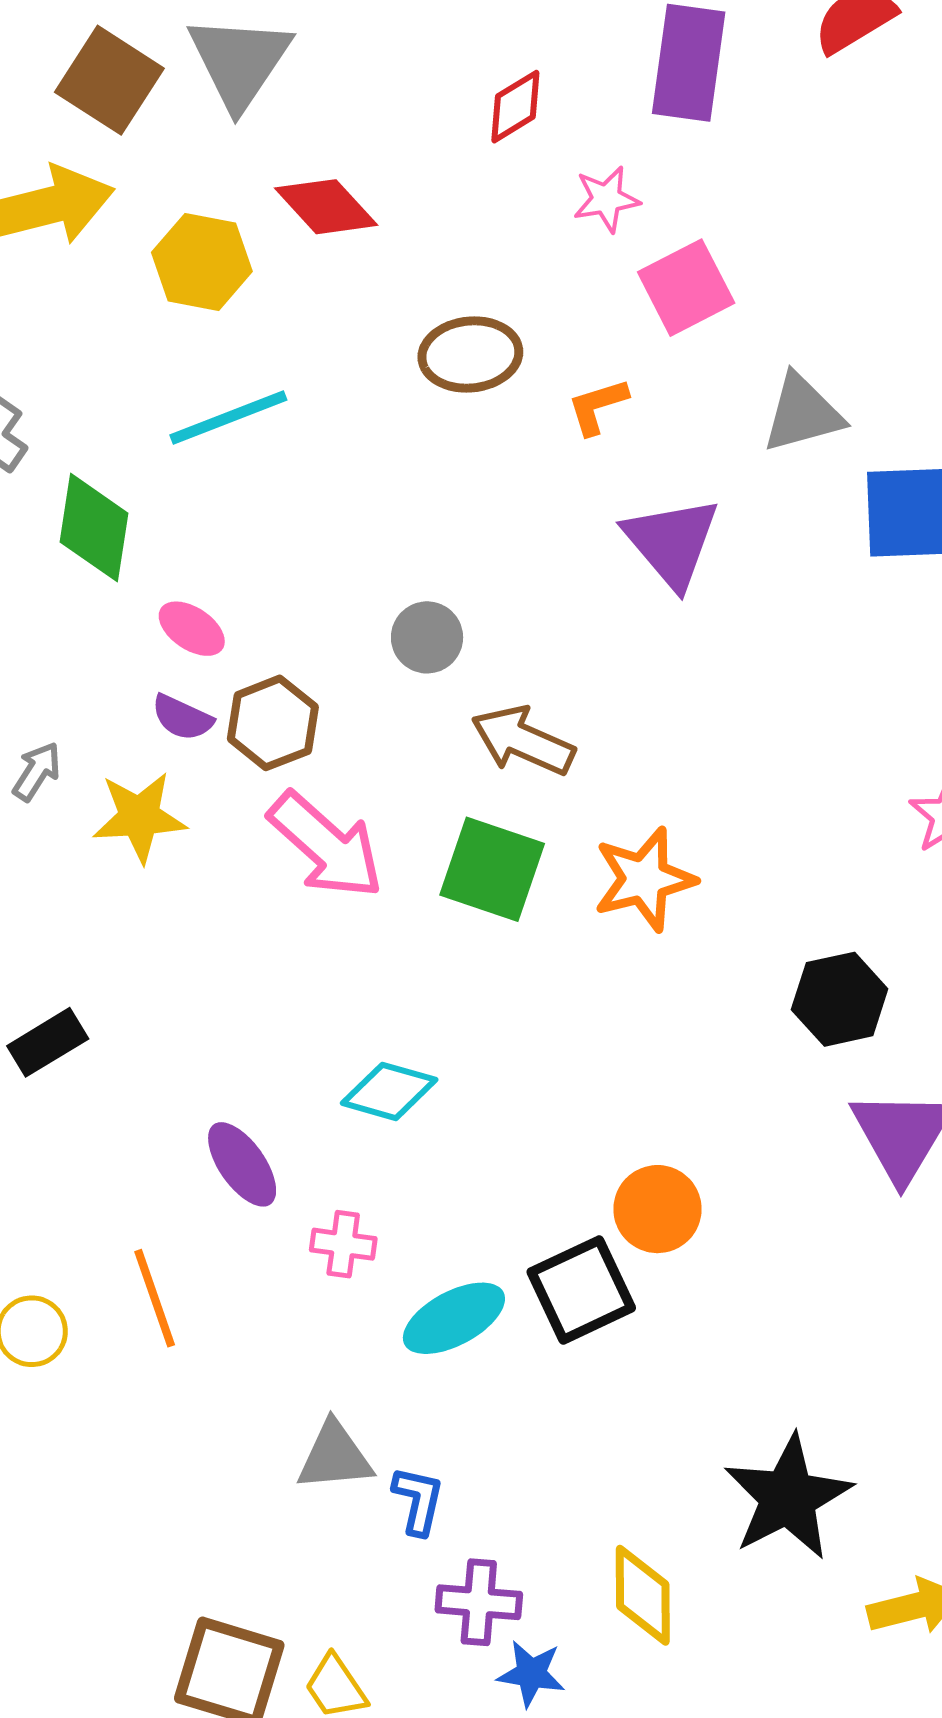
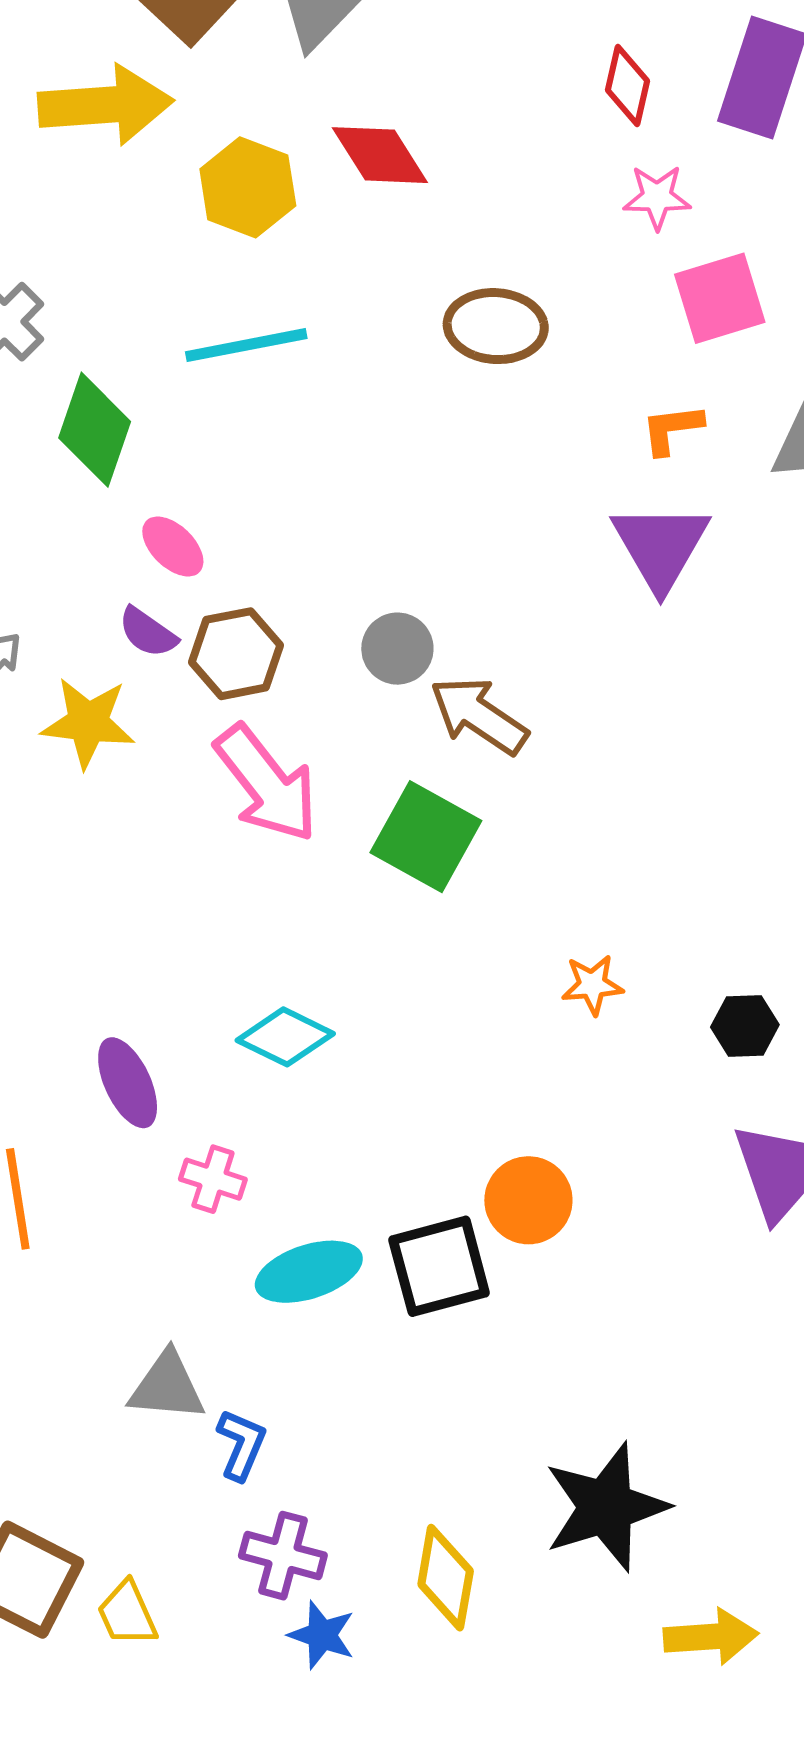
red diamond: (515, 107) -> (628, 86), moved, turned -56
orange L-shape: (598, 406) -> (672, 429), moved
gray circle: (427, 637) -> (397, 649), moved
orange star: (644, 879) -> (592, 985), moved, size x0.6
black hexagon: (840, 999) -> (745, 1026), size x0.7

